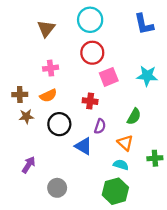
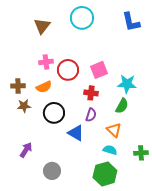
red circle: (92, 53) -> (68, 70), moved
cyan star: (147, 76) -> (127, 84), moved
red cross: (90, 101) -> (91, 93), moved
green cross: (155, 158) -> (141, 153), moved

